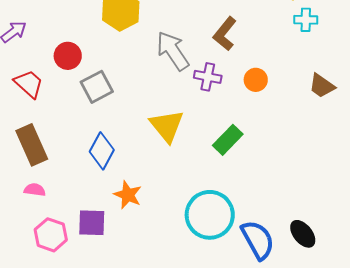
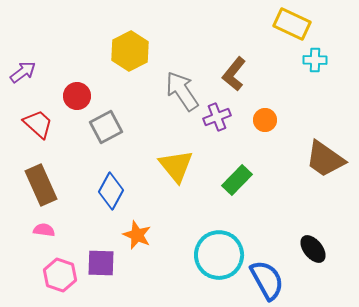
purple cross: (208, 77) -> (217, 117), turned -32
brown trapezoid: (322, 86) -> (325, 159), moved, size x1.5
black ellipse: (303, 234) -> (313, 249), moved

